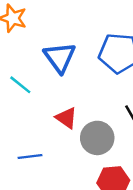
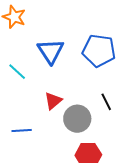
red triangle: (66, 118) -> (53, 101), turned 42

